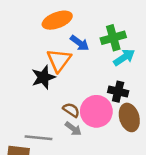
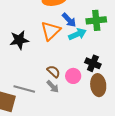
cyan arrow: (124, 57) -> (77, 34), moved
black star: (43, 77) -> (19, 40), moved
pink circle: (96, 111) -> (73, 76), size x0.6

